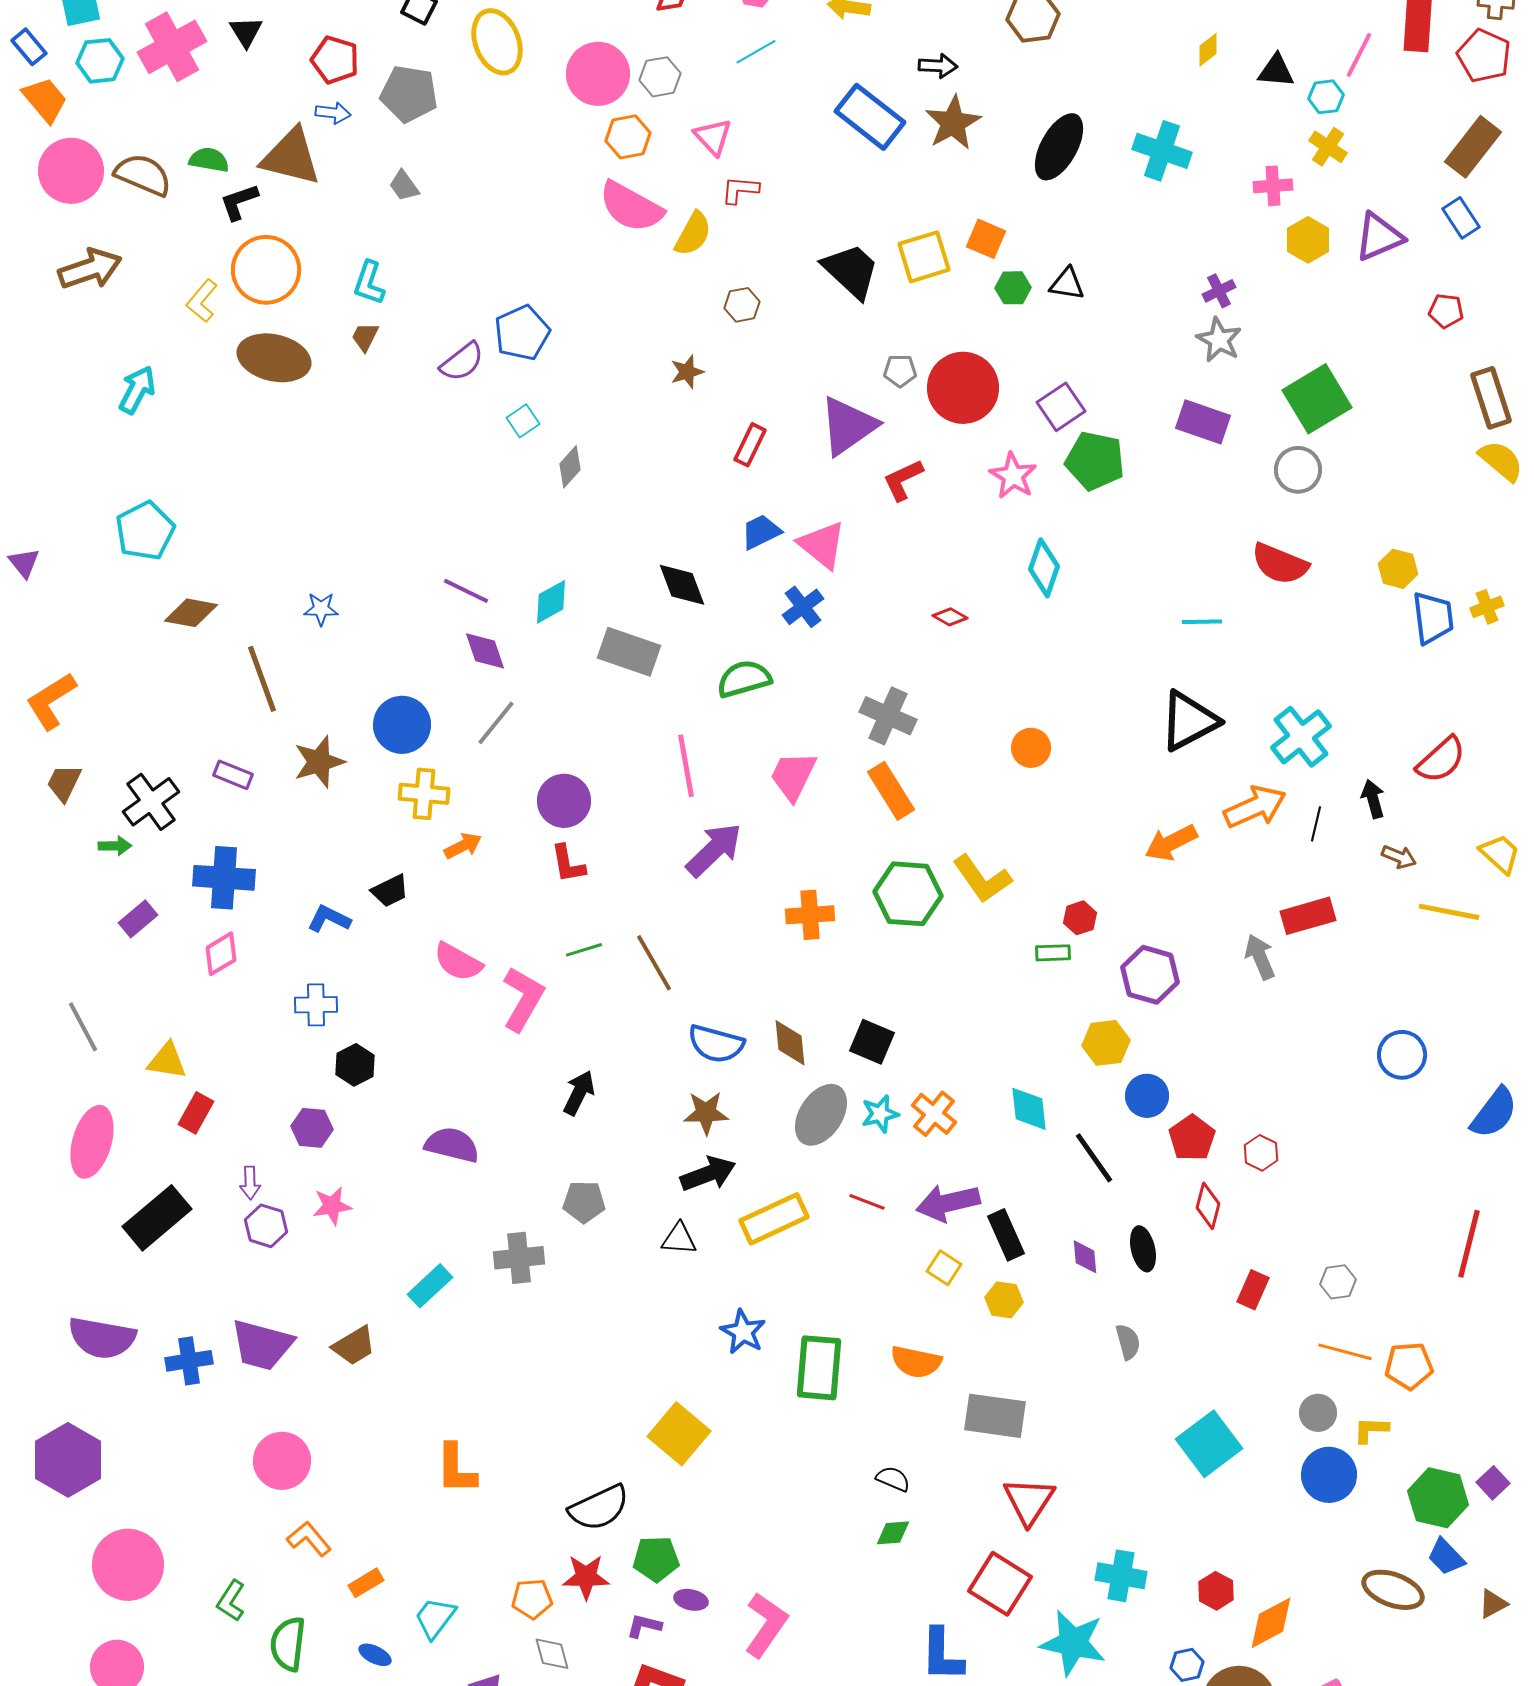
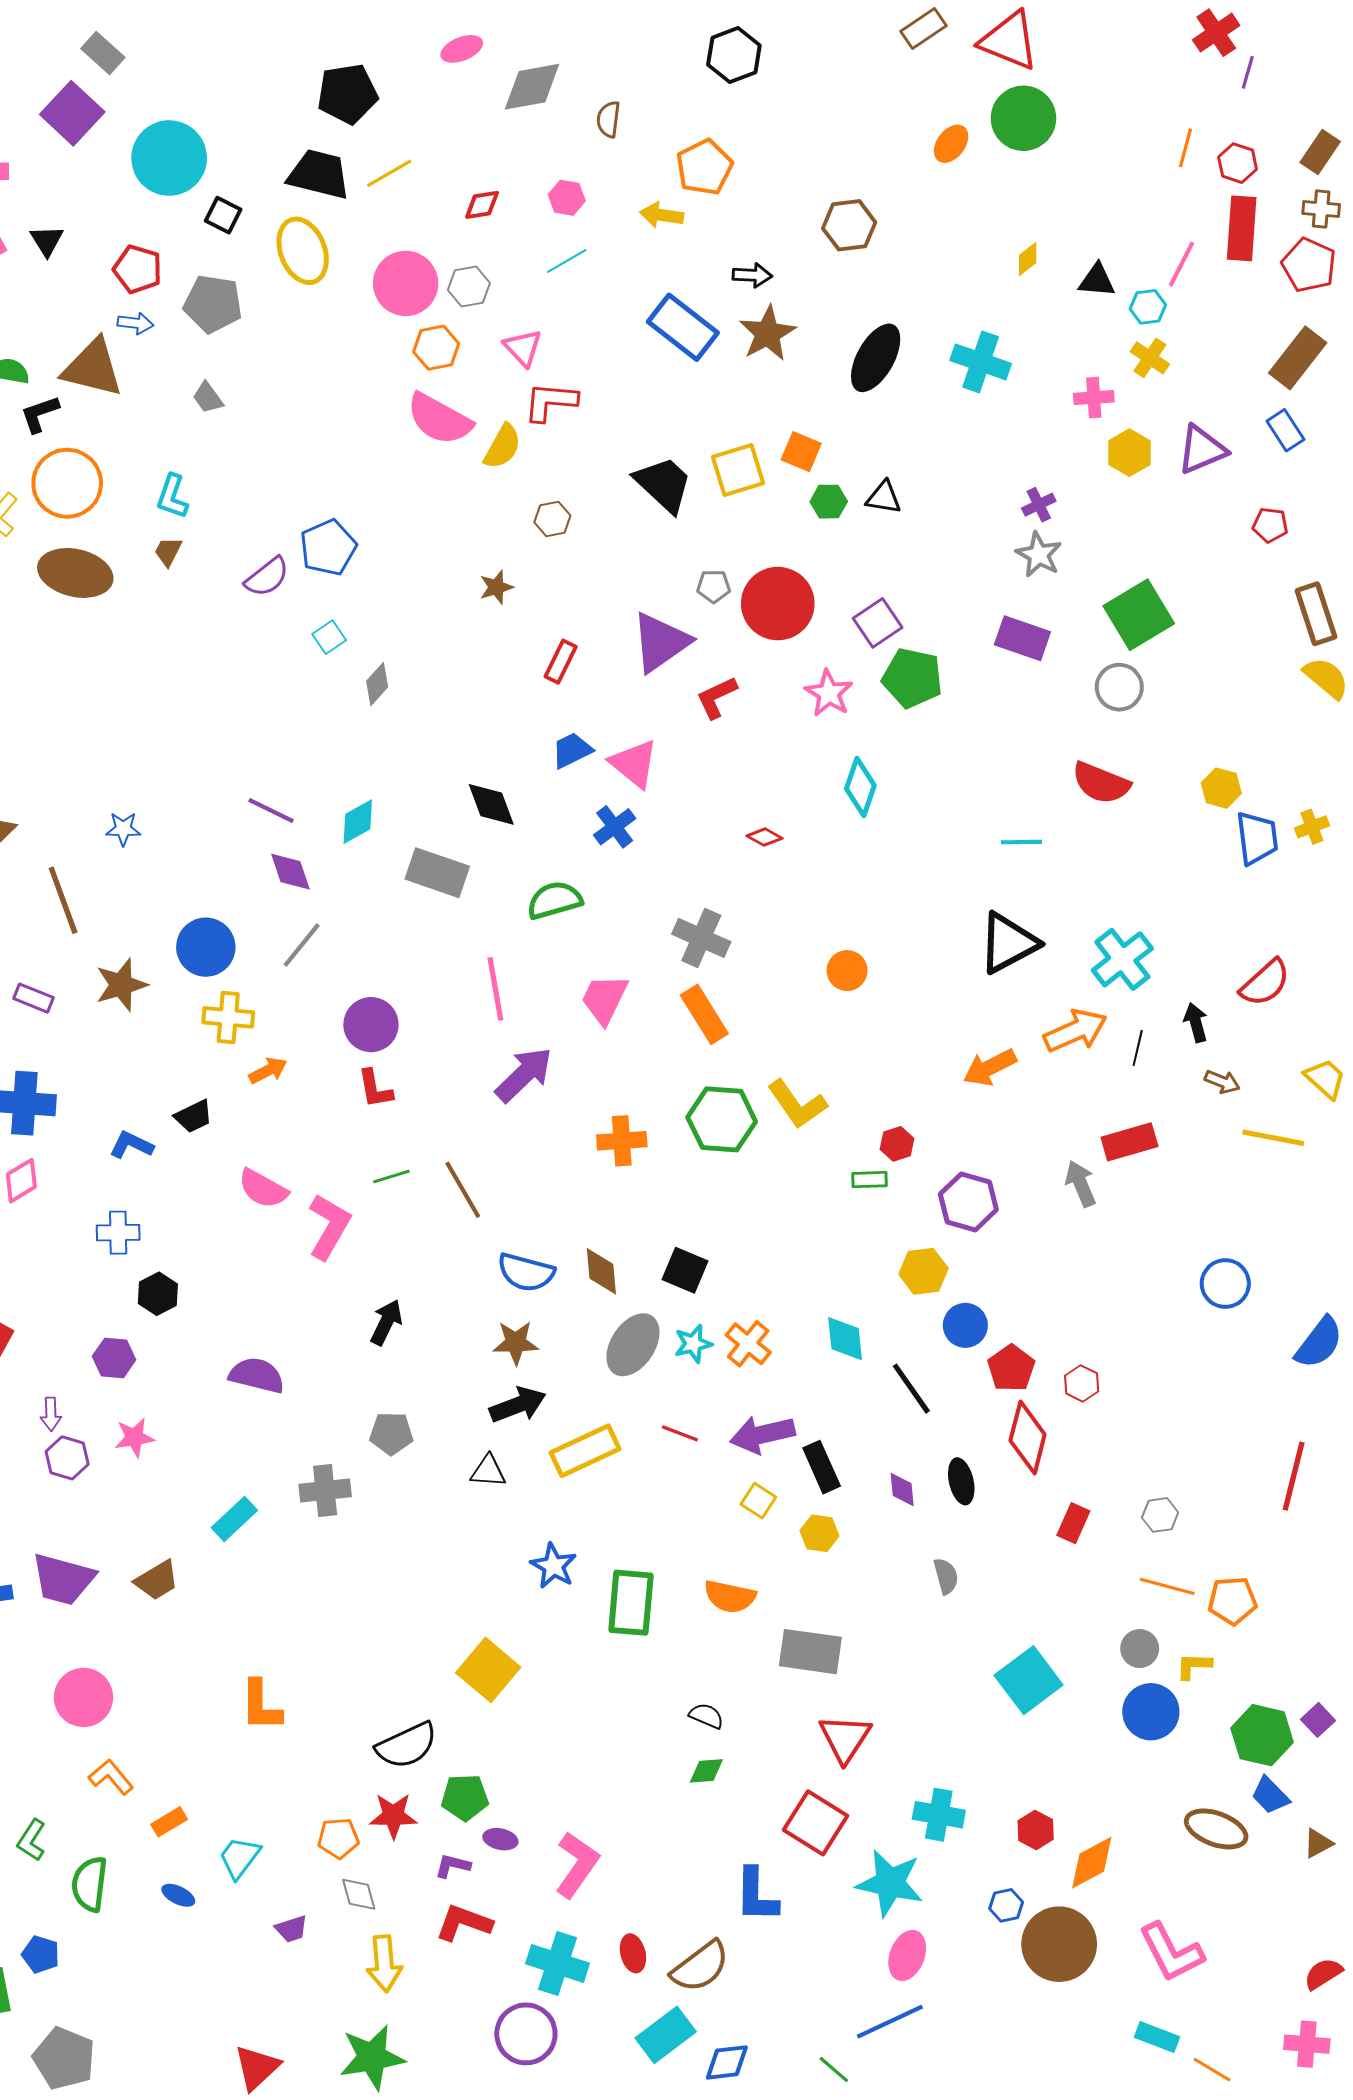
red L-shape: (740, 190) -> (550, 402), size x1.4
red diamond: (1208, 1206) -> (1028, 1437), size x1.5

